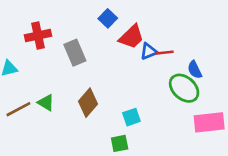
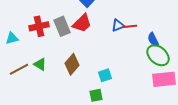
red cross: (38, 36) -> (39, 26), moved
red trapezoid: (131, 37) -> (82, 23), moved
green ellipse: (184, 88) -> (158, 55), moved

